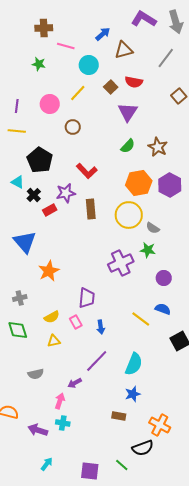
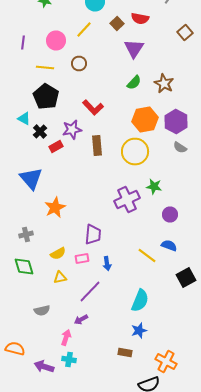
yellow line: (17, 131) -> (45, 68), moved
gray semicircle: (153, 228) -> (180, 148), moved
pink rectangle: (76, 322) -> (82, 258), turned -72
purple line: (97, 361) -> (90, 292), moved

